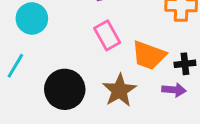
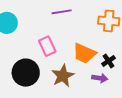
pink rectangle: (107, 35) -> (47, 46), moved
black cross: (185, 64) -> (108, 61), turned -32

